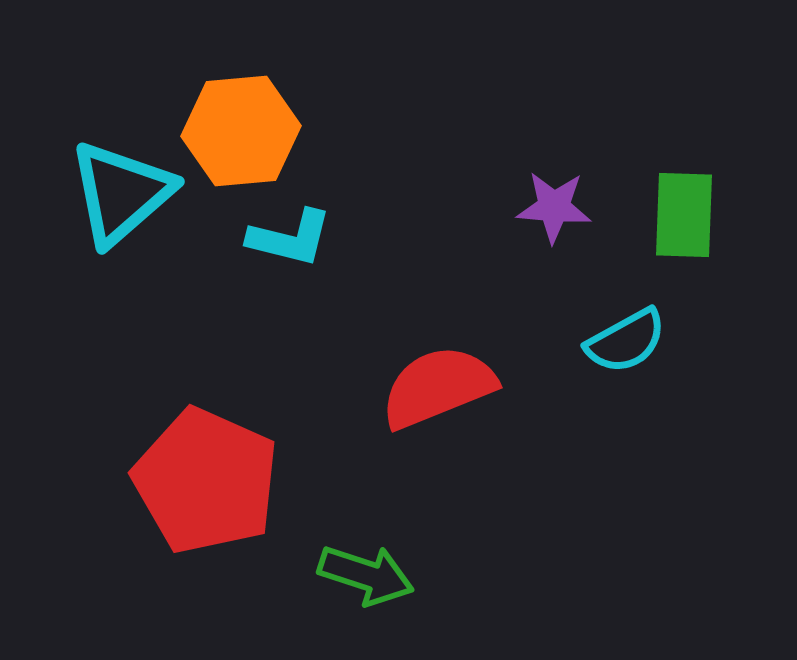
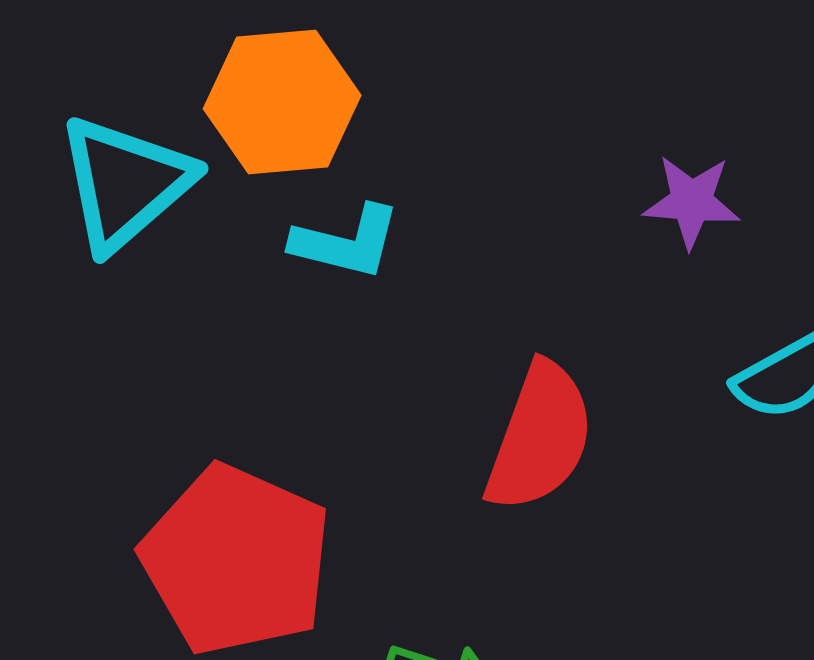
red semicircle: (438, 387) -> (540, 437), turned 132

